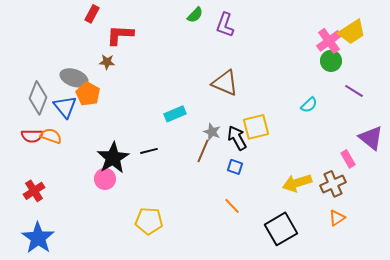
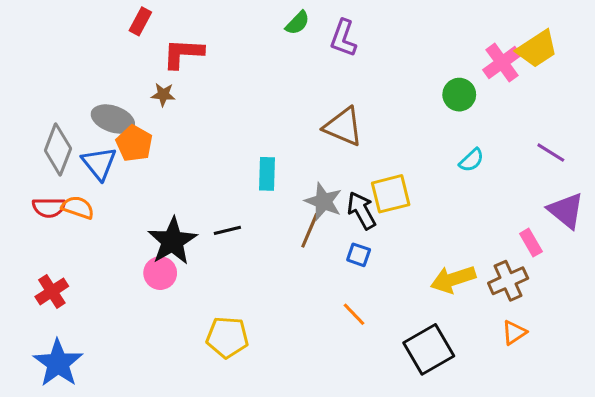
green circle: (331, 61) -> (459, 95), moved
purple line: (354, 91) -> (551, 153), moved
cyan rectangle: (175, 114) -> (267, 174), turned -65
gray star: (212, 132) -> (323, 201), size x1.4

